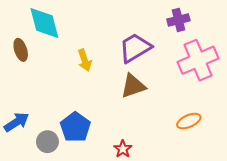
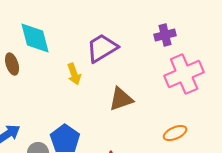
purple trapezoid: (135, 48) -> (102, 48), moved

